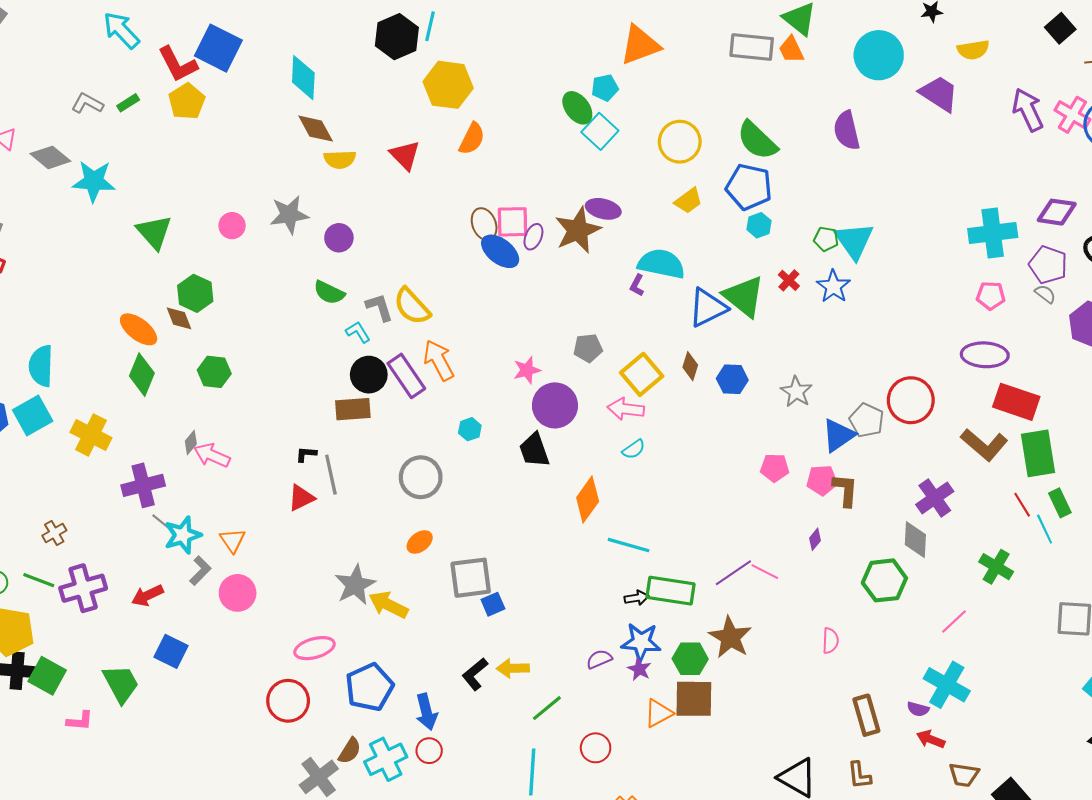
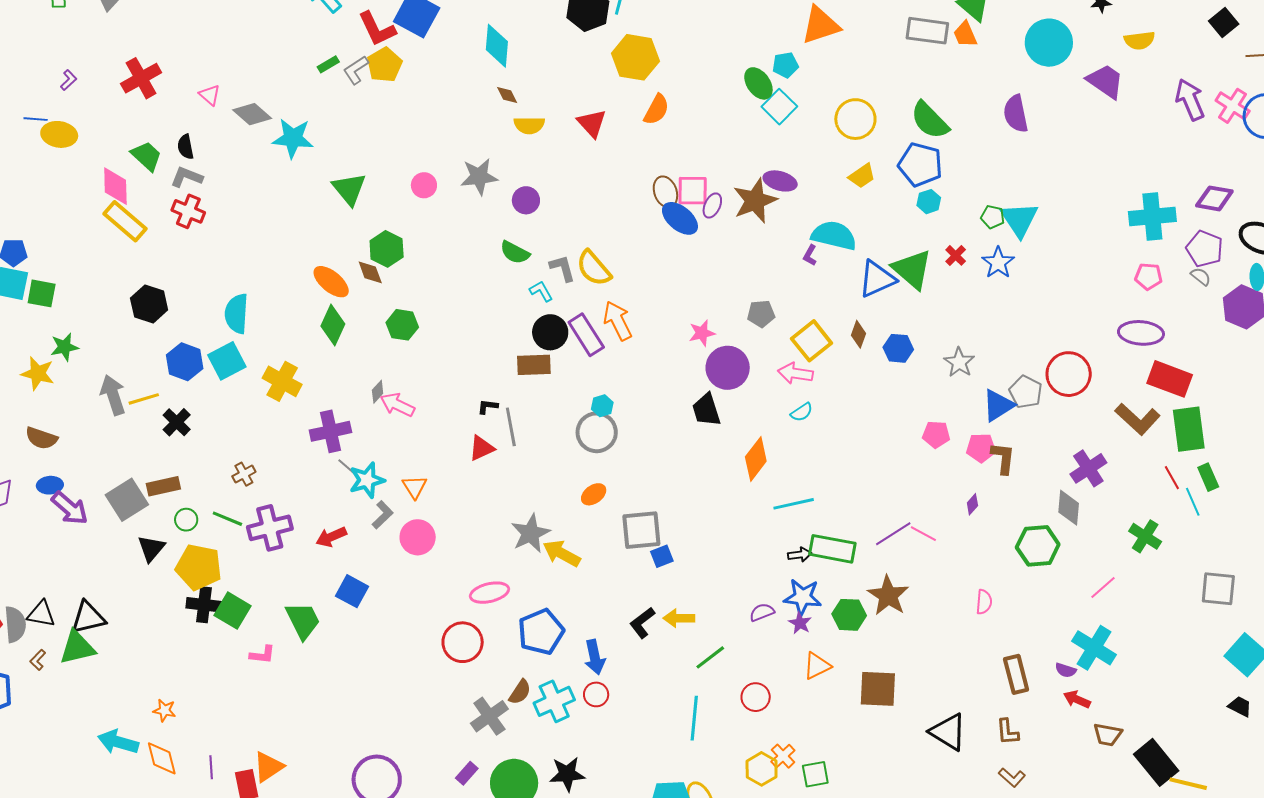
gray L-shape: (87, 103) -> (356, 70), moved, turned -64
brown diamond: (316, 129) -> (507, 95), size x0.6
cyan hexagon: (470, 429) -> (602, 406), moved
cyan line: (629, 545) -> (794, 504), turned -30
brown square: (694, 699) -> (878, 689), moved

